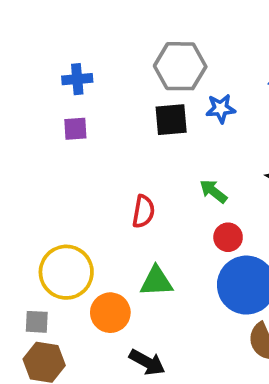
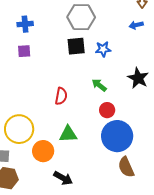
blue star: (221, 109) -> (103, 49), moved

